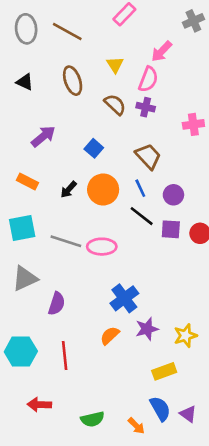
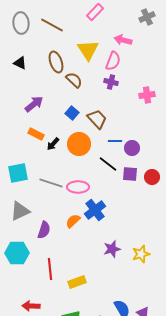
pink arrow: (162, 51) -> (123, 40), turned 60
yellow triangle: (115, 65) -> (88, 50), size x1.6
brown semicircle: (115, 105) -> (74, 80), moved
brown trapezoid: (148, 156) -> (97, 119), moved
orange rectangle: (27, 182) -> (36, 134), moved
blue line: (140, 188) -> (115, 141), moved, turned -64
blue cross: (124, 298) -> (95, 210), moved
orange semicircle: (110, 336) -> (73, 221), moved
cyan hexagon: (21, 351) -> (17, 253), moved
yellow rectangle: (164, 371) -> (77, 282), moved

